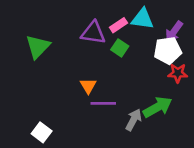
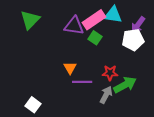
pink rectangle: (118, 25) -> (94, 20), size x1.6
green triangle: (38, 47) -> (30, 20), moved
red star: (178, 73) -> (110, 73), moved

